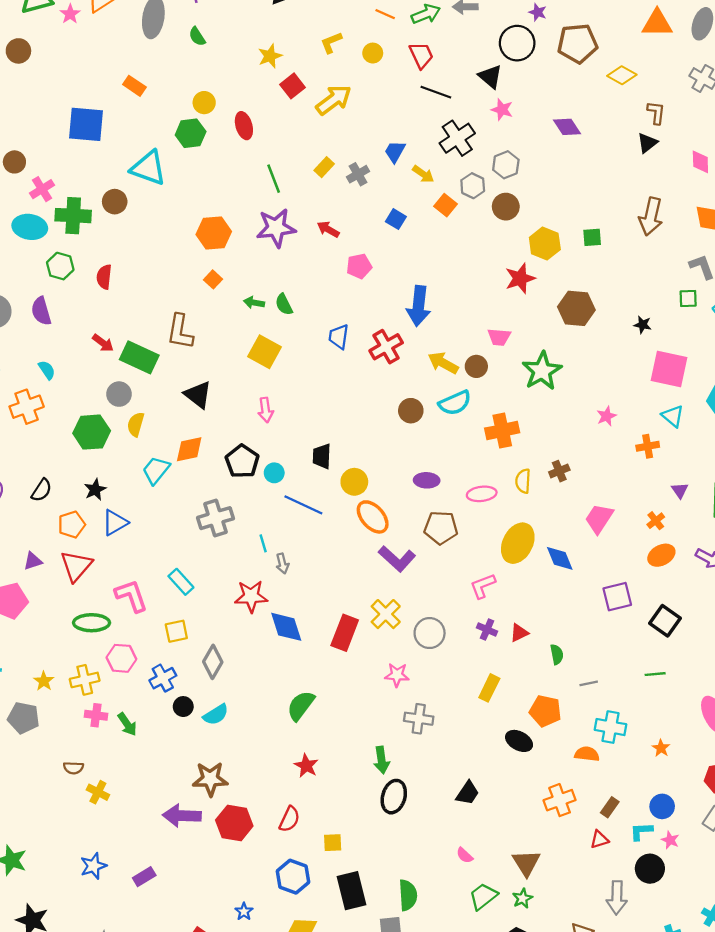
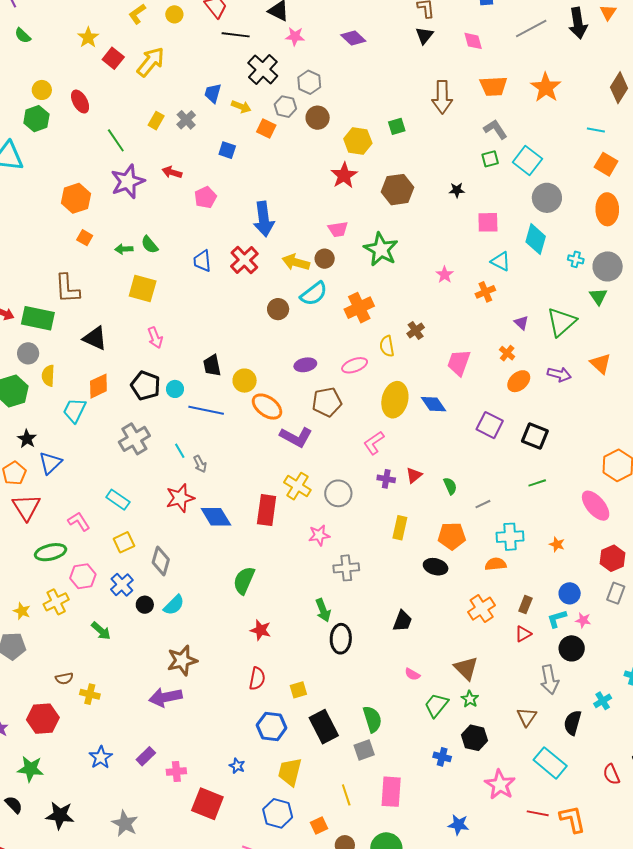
pink square: (669, 369) -> (488, 222), size x0.7
pink L-shape: (131, 596) -> (79, 521), size x0.7
purple square: (617, 597) -> (490, 425), turned -36
pink cross: (96, 715) -> (176, 771), moved
red hexagon: (234, 823) -> (43, 719), moved

